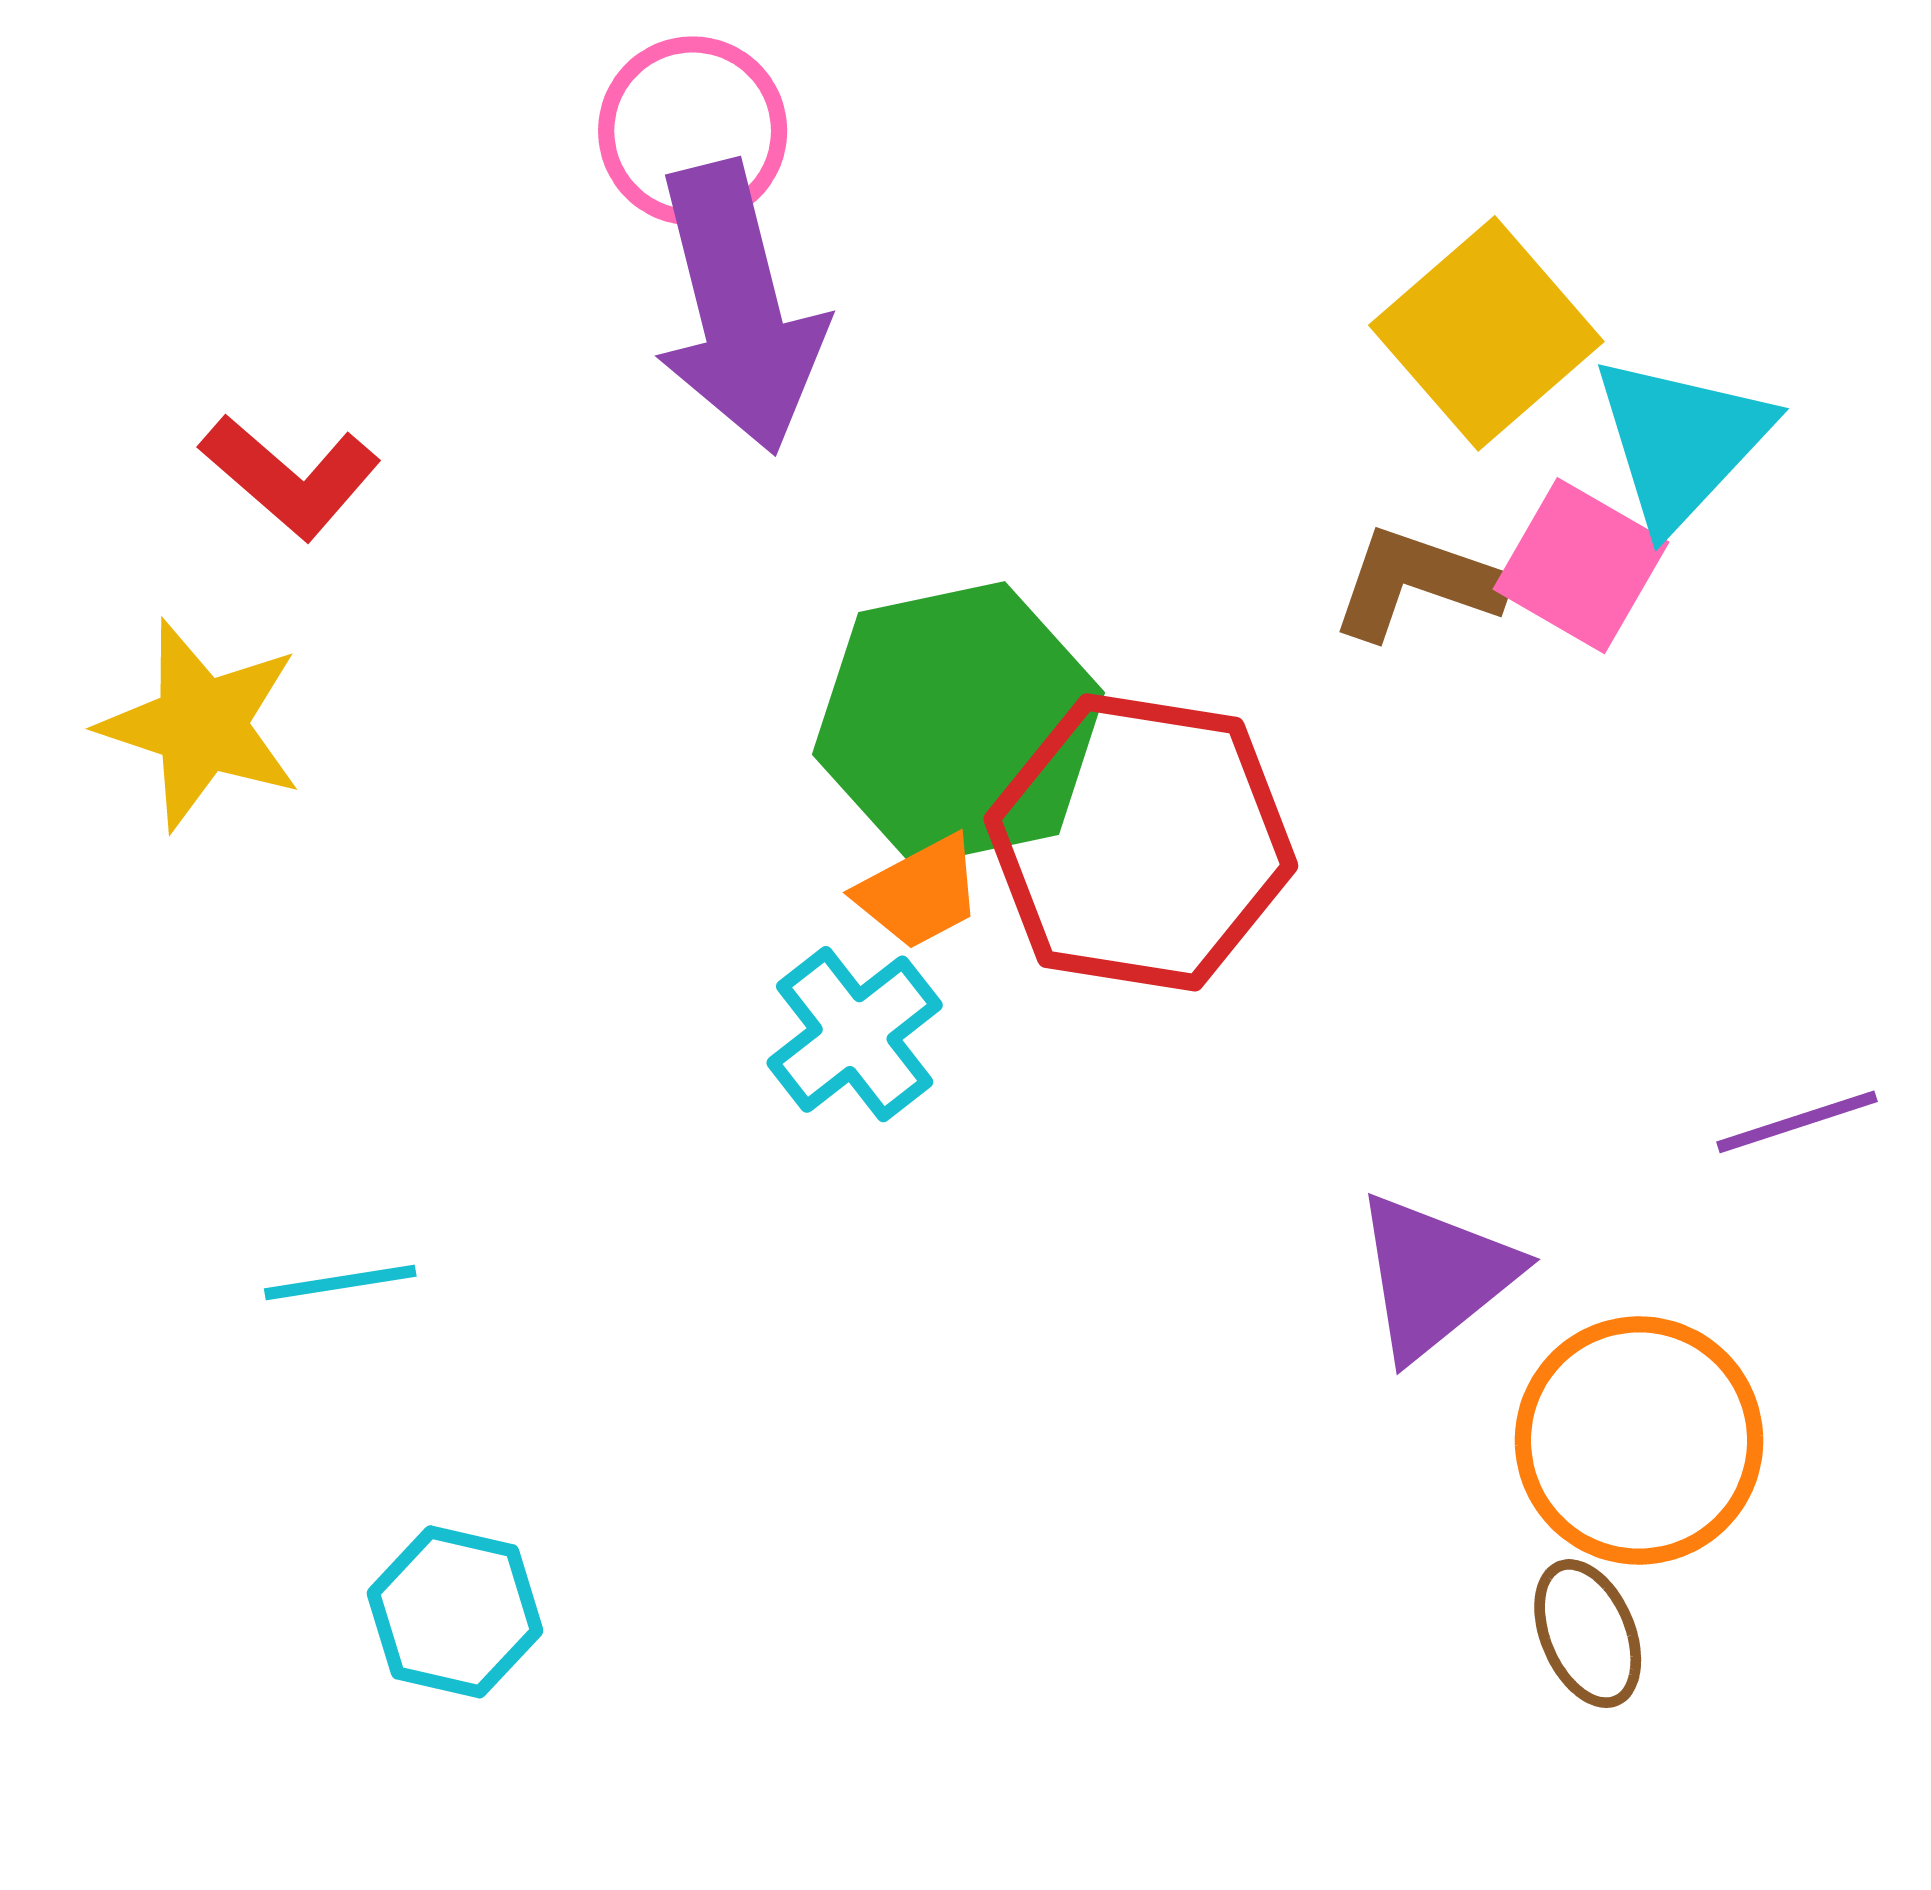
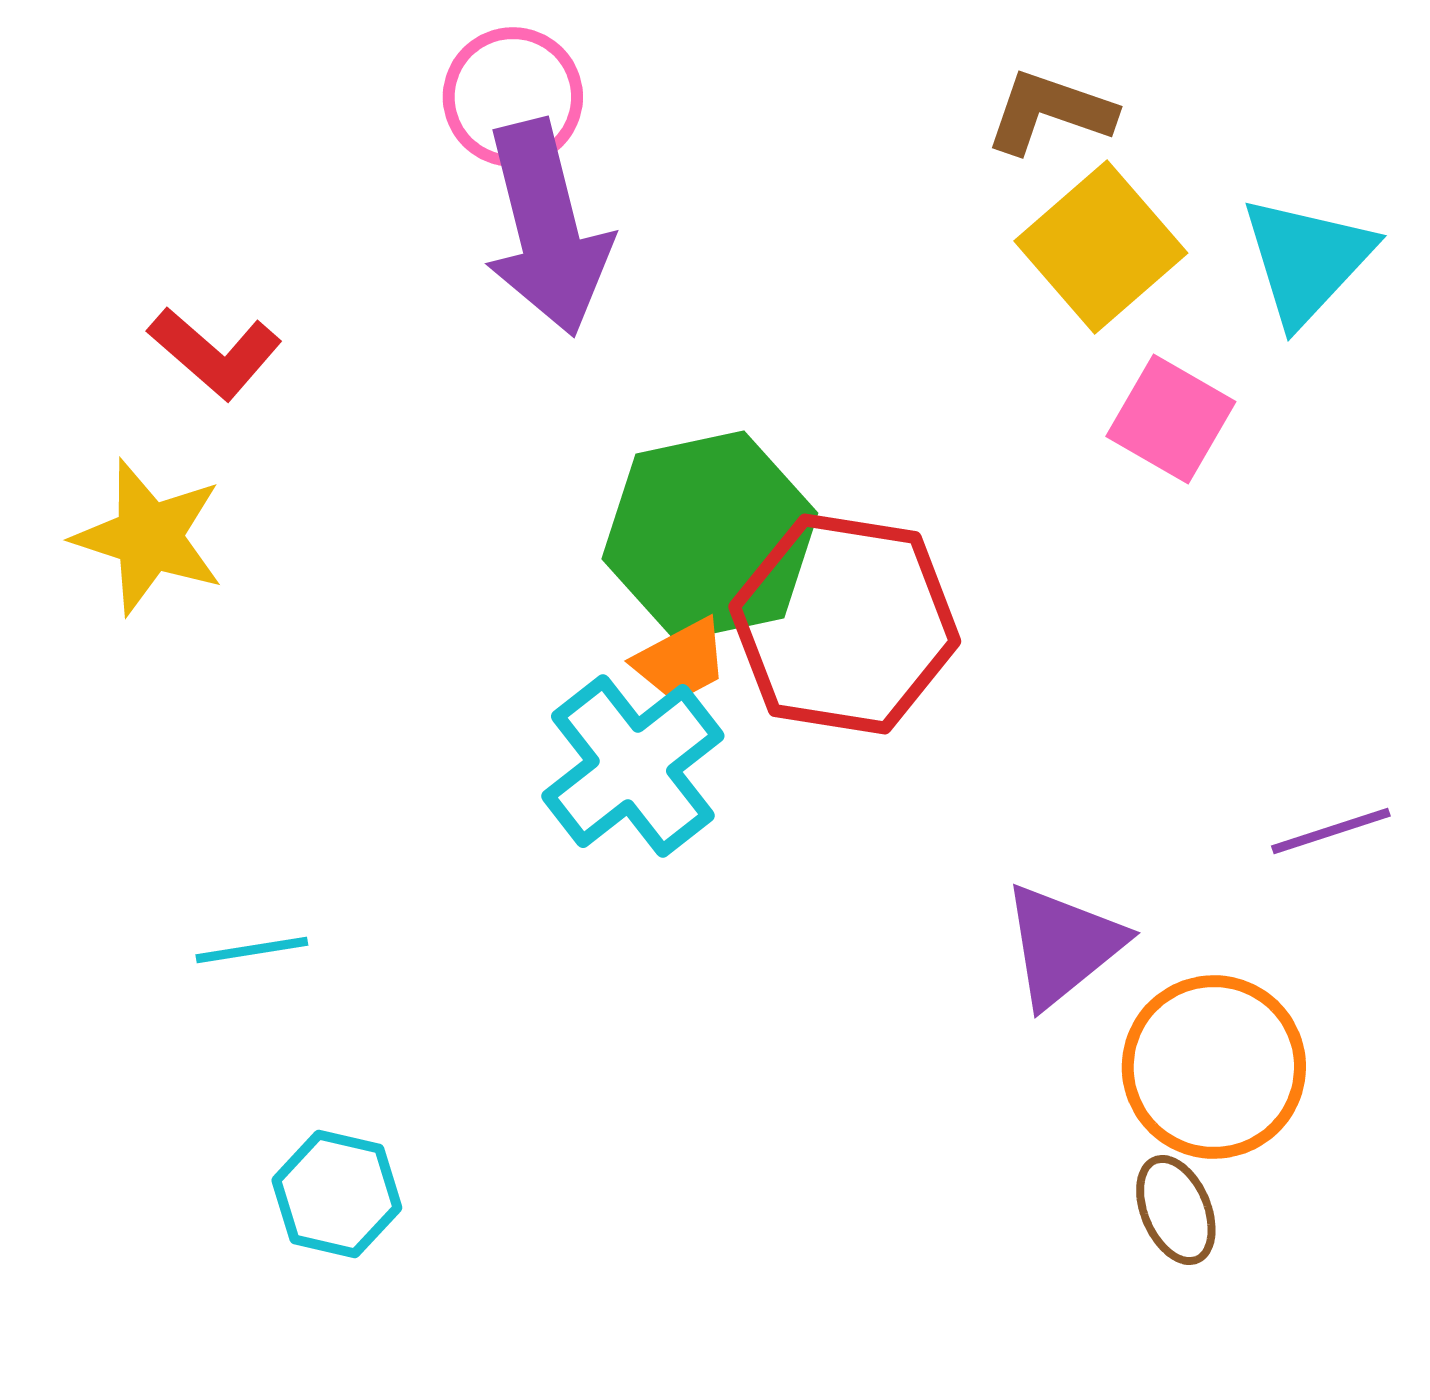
cyan triangle: (1681, 441) -> (1307, 260), moved
brown L-shape: (1418, 583) -> (1050, 112), moved
cyan cross: (855, 1034) -> (633, 766), size x1.4

